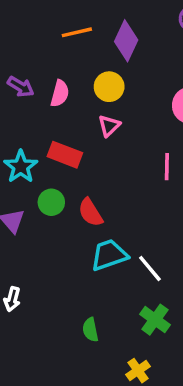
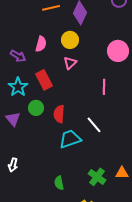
purple arrow: (21, 87) -> (18, 56), moved
red rectangle: (65, 155) -> (44, 80), turned 42
red semicircle: (90, 212) -> (59, 114), turned 36
white line: (150, 269) -> (94, 125), moved

